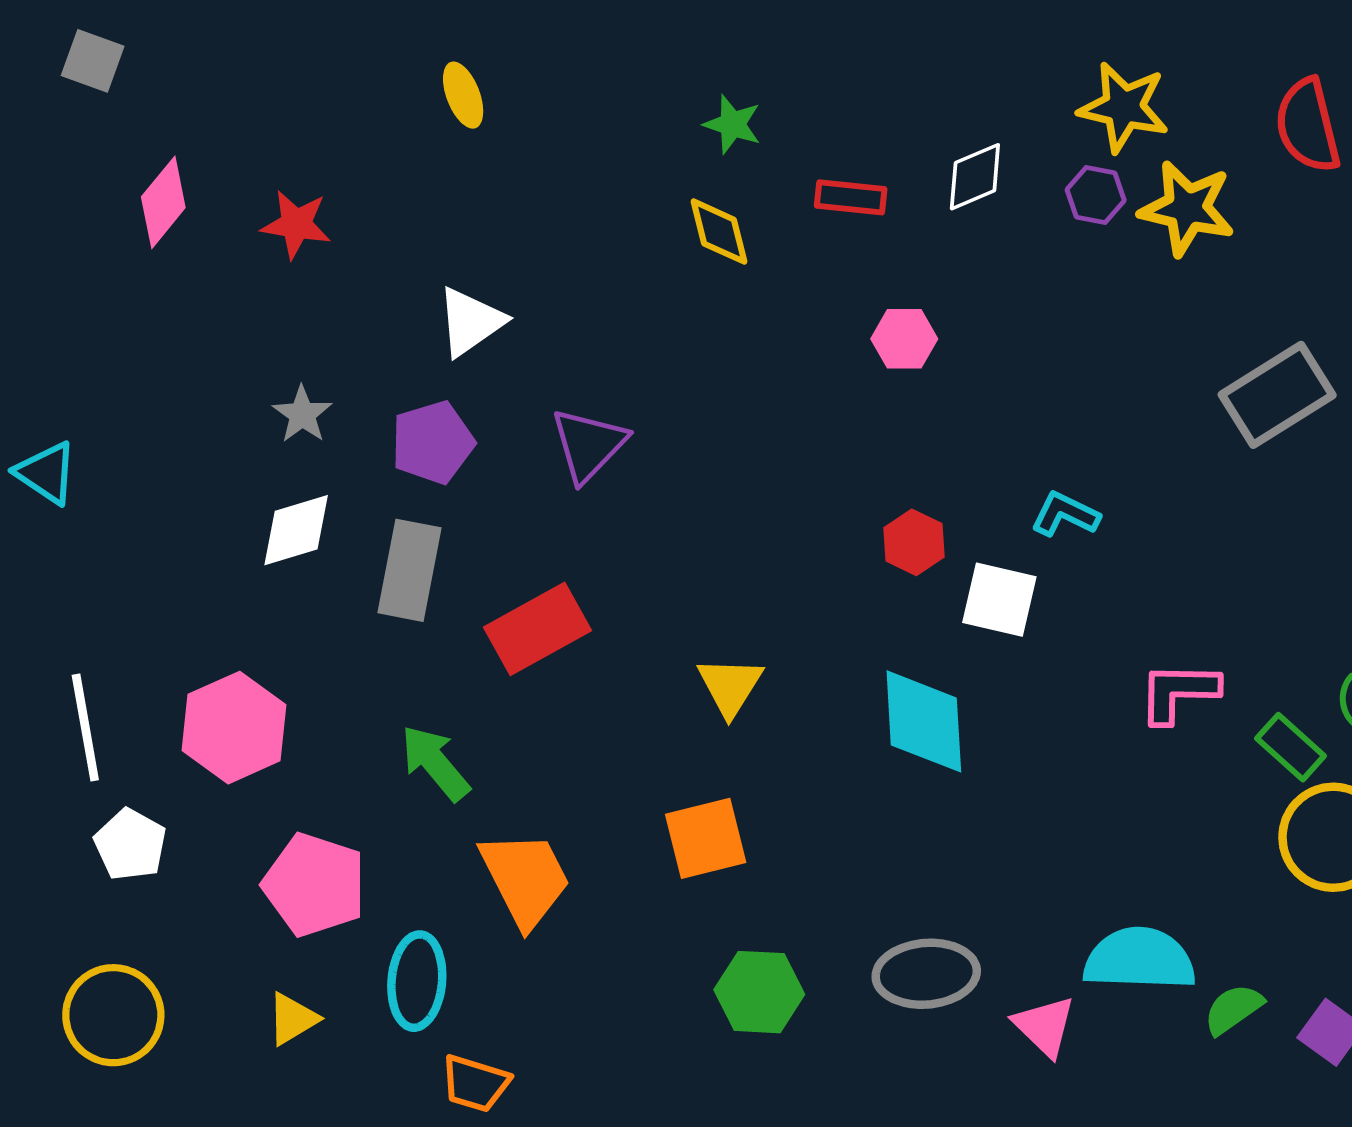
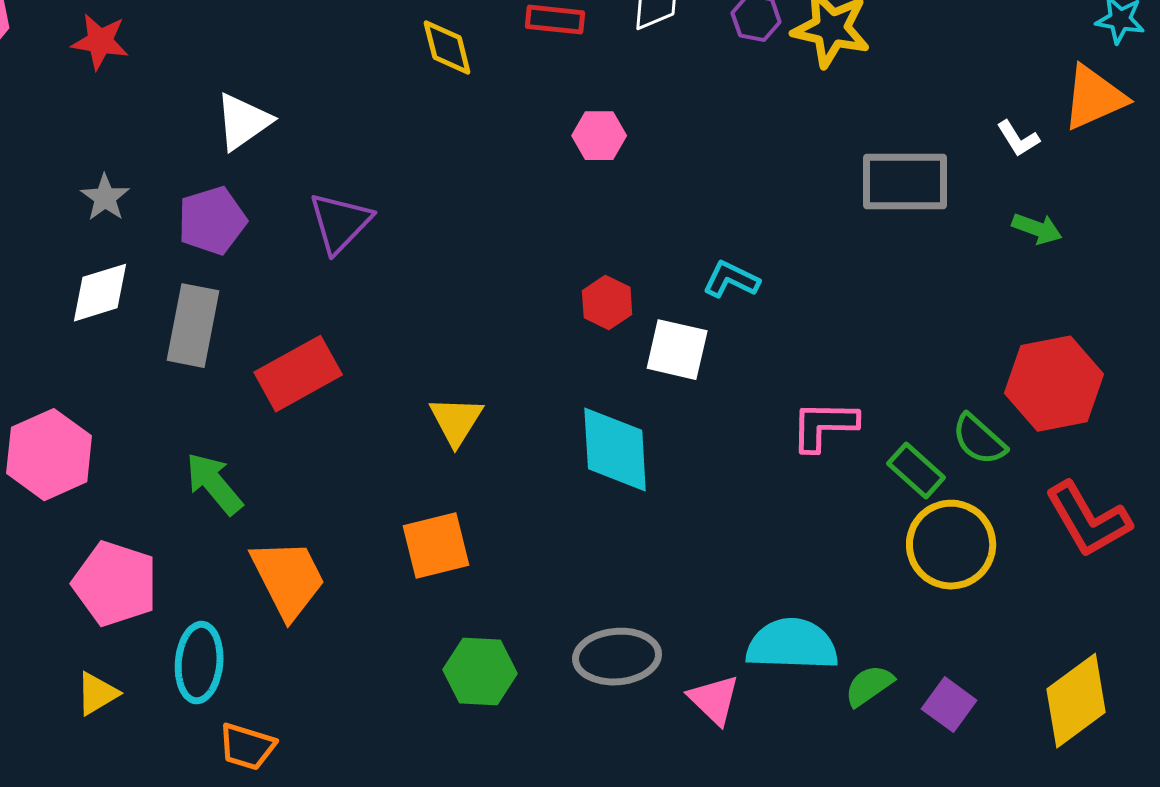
gray rectangle: (1277, 395) -> (905, 182), turned 32

